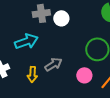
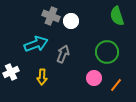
gray cross: (41, 13) -> (51, 16), turned 30
gray arrow: (53, 64) -> (63, 54), moved, turned -36

